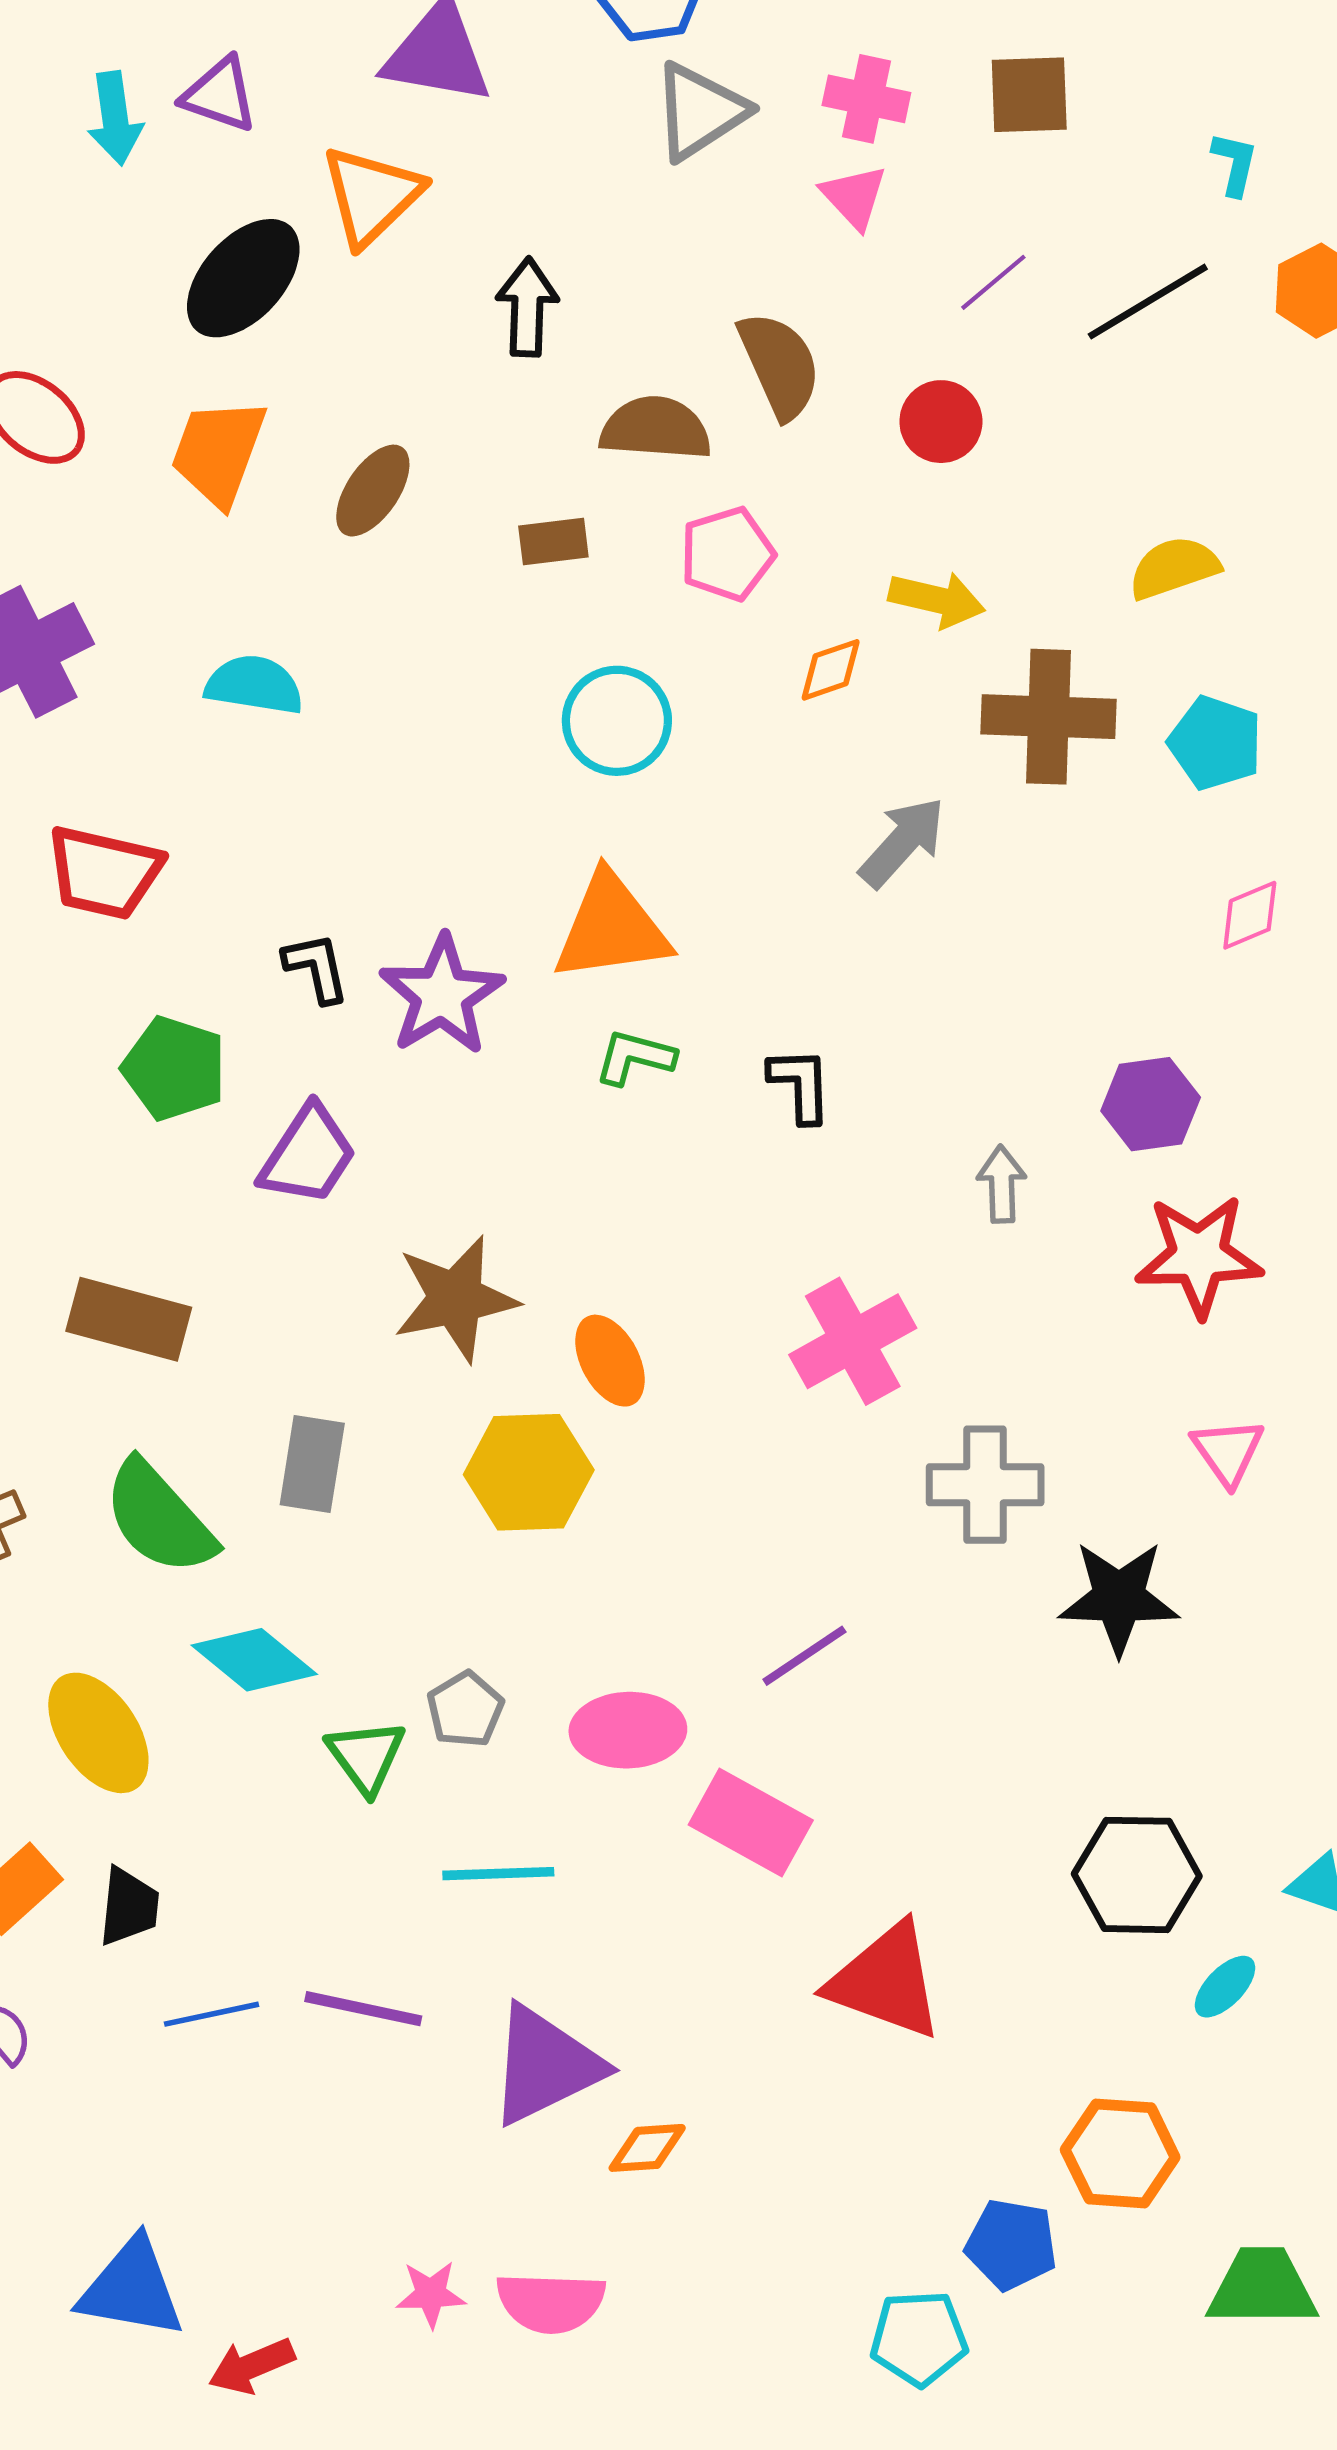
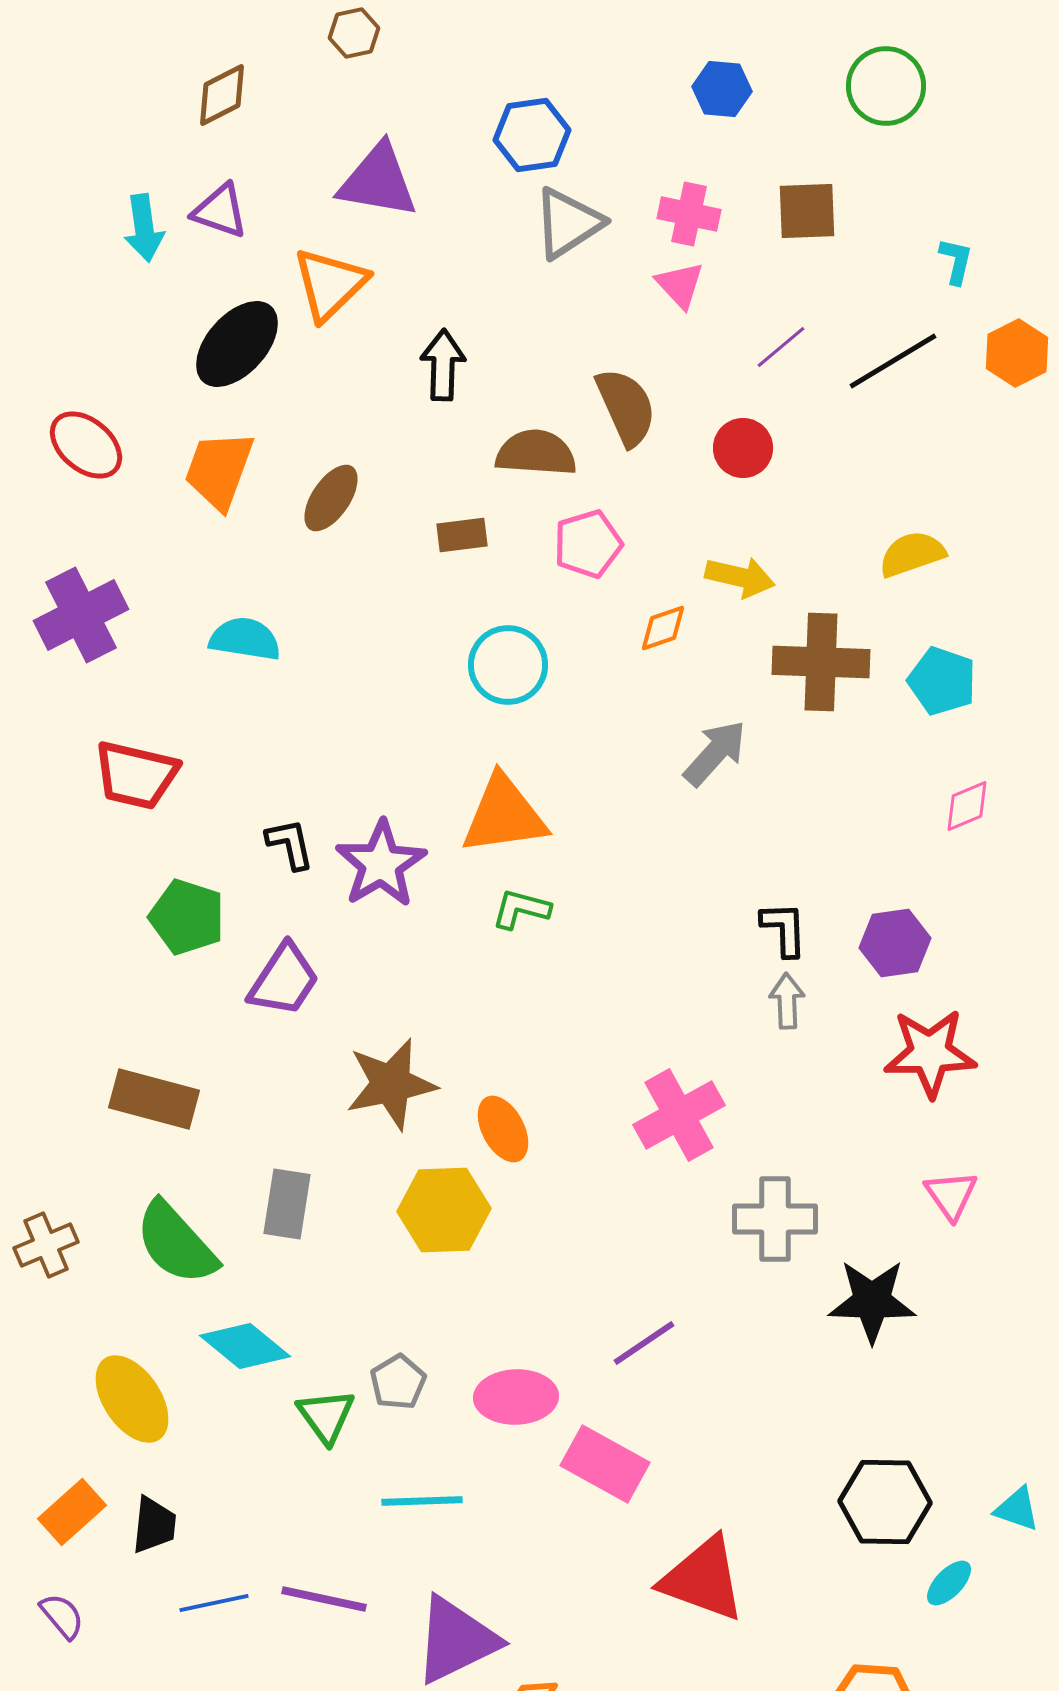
black L-shape: (800, 1085) -> (784, 929), moved

